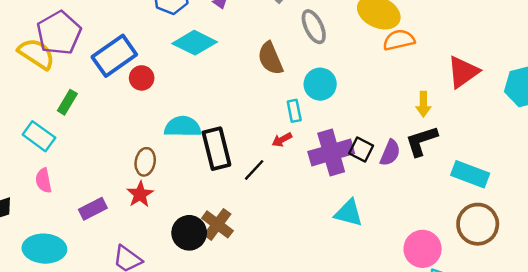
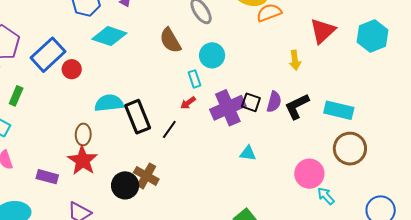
black L-shape: (421, 141) -> (297, 106), moved
red star: (140, 194) -> (83, 160), size x1.4
purple rectangle: (93, 209) -> (47, 177), turned 50
cyan triangle: (349, 213) -> (248, 153), size x0.7

